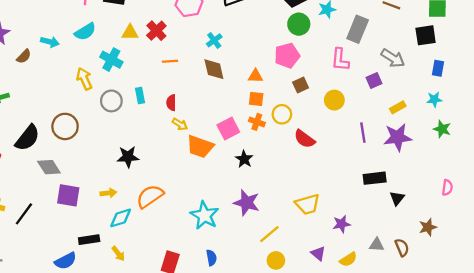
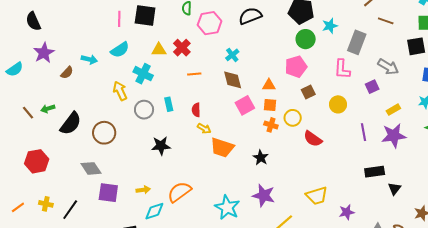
pink square: (228, 129) -> (245, 105), moved
black semicircle: (27, 138) -> (71, 123), moved
black star: (128, 157) -> (161, 146), moved

